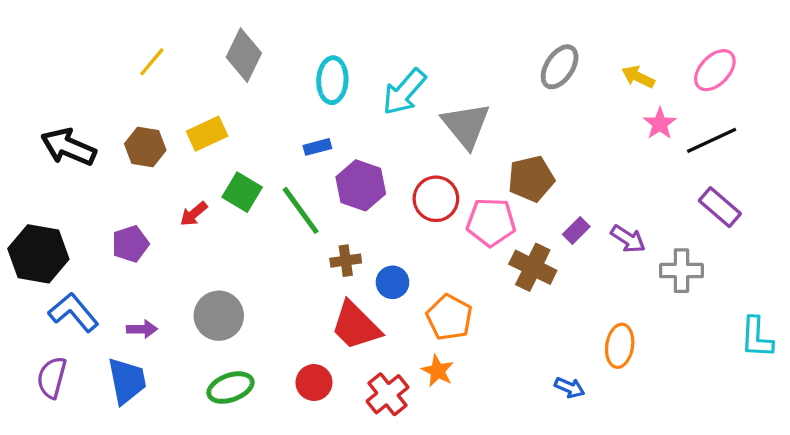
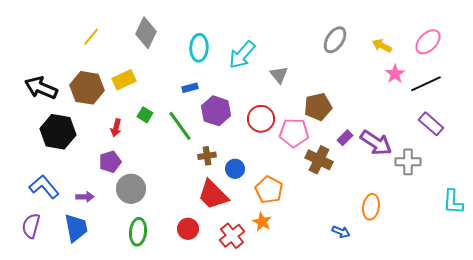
gray triangle: (466, 125) -> (279, 75), size x0.6
brown hexagon: (145, 147) -> (87, 88), size x1.4
green square: (242, 192) -> (145, 115), size x0.7
red arrow: (194, 214) -> (116, 128), turned -36
purple arrow: (628, 239) -> (376, 143), size x1.5
purple pentagon: (130, 244) -> (110, 162), moved
black hexagon: (38, 254) -> (58, 132), moved
green ellipse: (230, 388) -> (138, 232), turned -64

